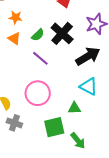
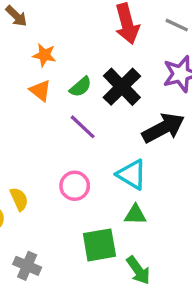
cyan triangle: (89, 86) -> (132, 174), moved
pink circle: (38, 93) -> (75, 186), size x0.7
gray cross: (14, 123) -> (27, 266), moved

